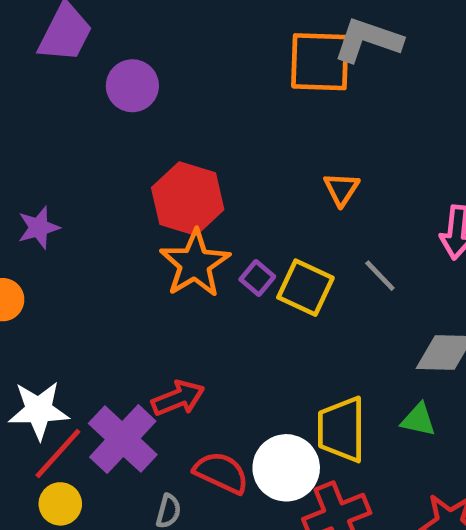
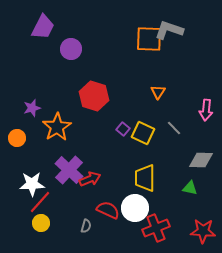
orange star: (195, 264) -> (57, 127), moved
yellow trapezoid: (341, 429) -> (145, 178), moved
purple cross: (123, 439) -> (69, 170), moved

